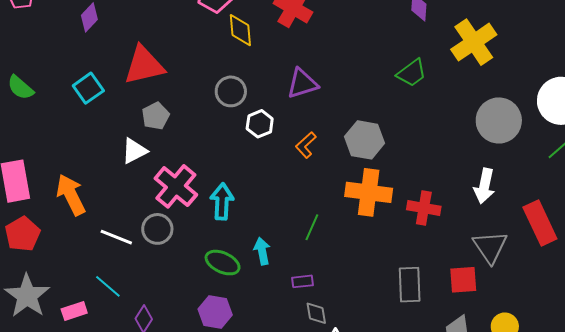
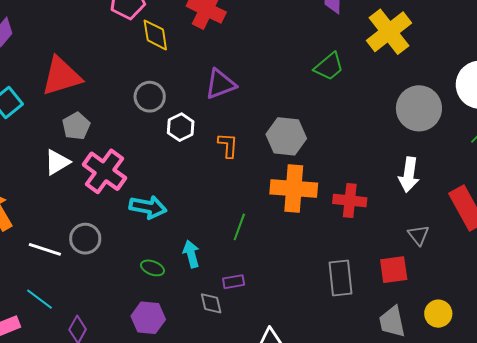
orange L-shape: (306, 145) -> (228, 145), turned 140
pink cross: (176, 186) -> (105, 171), moved
cyan arrow: (222, 202) -> (148, 207), turned 102
gray triangle: (490, 247) -> (419, 235), size x0.6
green ellipse: (223, 263) -> (153, 268), size x0.7
gray diamond: (316, 313) -> (211, 303), moved

